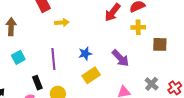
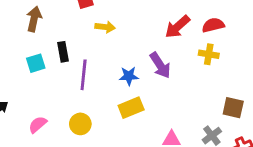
brown square: (160, 44) -> (233, 108), moved
purple arrow: (120, 58) -> (160, 65), moved
black rectangle: (37, 83) -> (63, 52), moved

